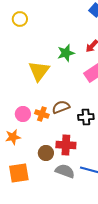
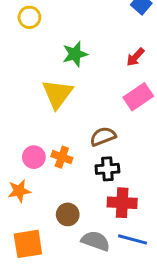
green star: (66, 53) -> (75, 54), moved
brown semicircle: (61, 107) -> (103, 136), moved
black cross: (86, 117) -> (107, 169), moved
red cross: (66, 145) -> (122, 203), moved

